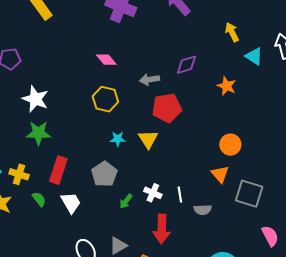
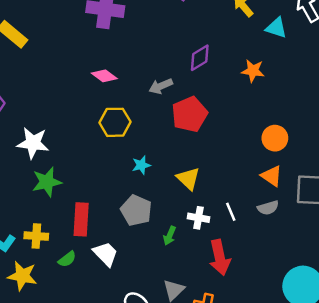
yellow triangle: (148, 139) -> (188, 179), moved
green semicircle: (39, 199) -> (67, 259), turned 105
gray semicircle: (203, 210) -> (268, 208), moved

